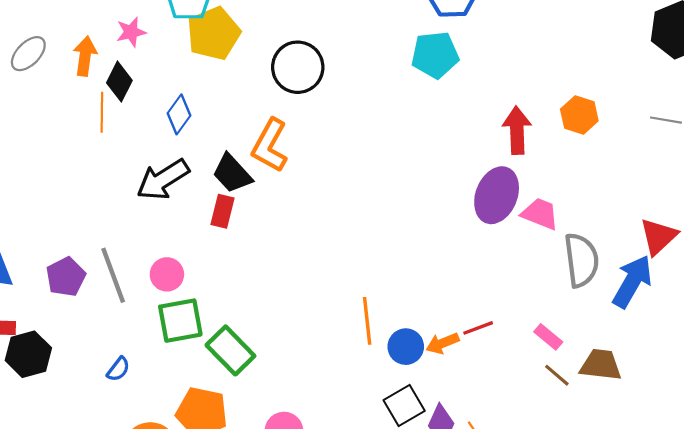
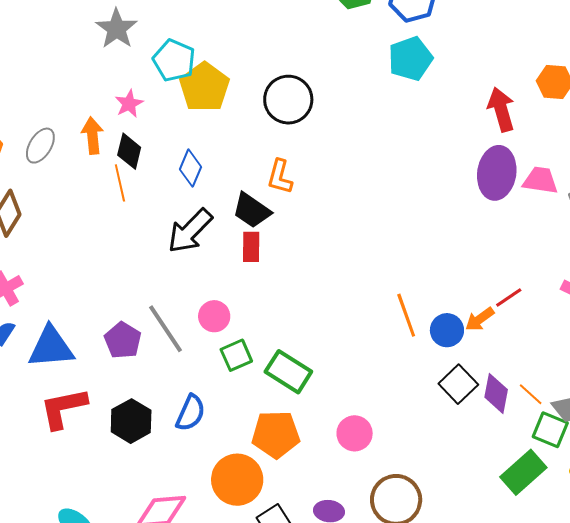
orange L-shape: (270, 145) -> (280, 177), size x0.7
green square: (180, 321) -> (236, 355), size x0.7
black hexagon: (28, 354) -> (131, 421), moved
blue semicircle: (118, 369) -> (191, 413), size x1.5

